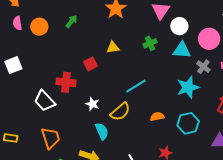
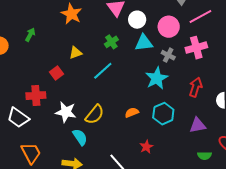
cyan line: (136, 86) -> (103, 71), moved
white star: (92, 104) -> (66, 112), size x1.5

